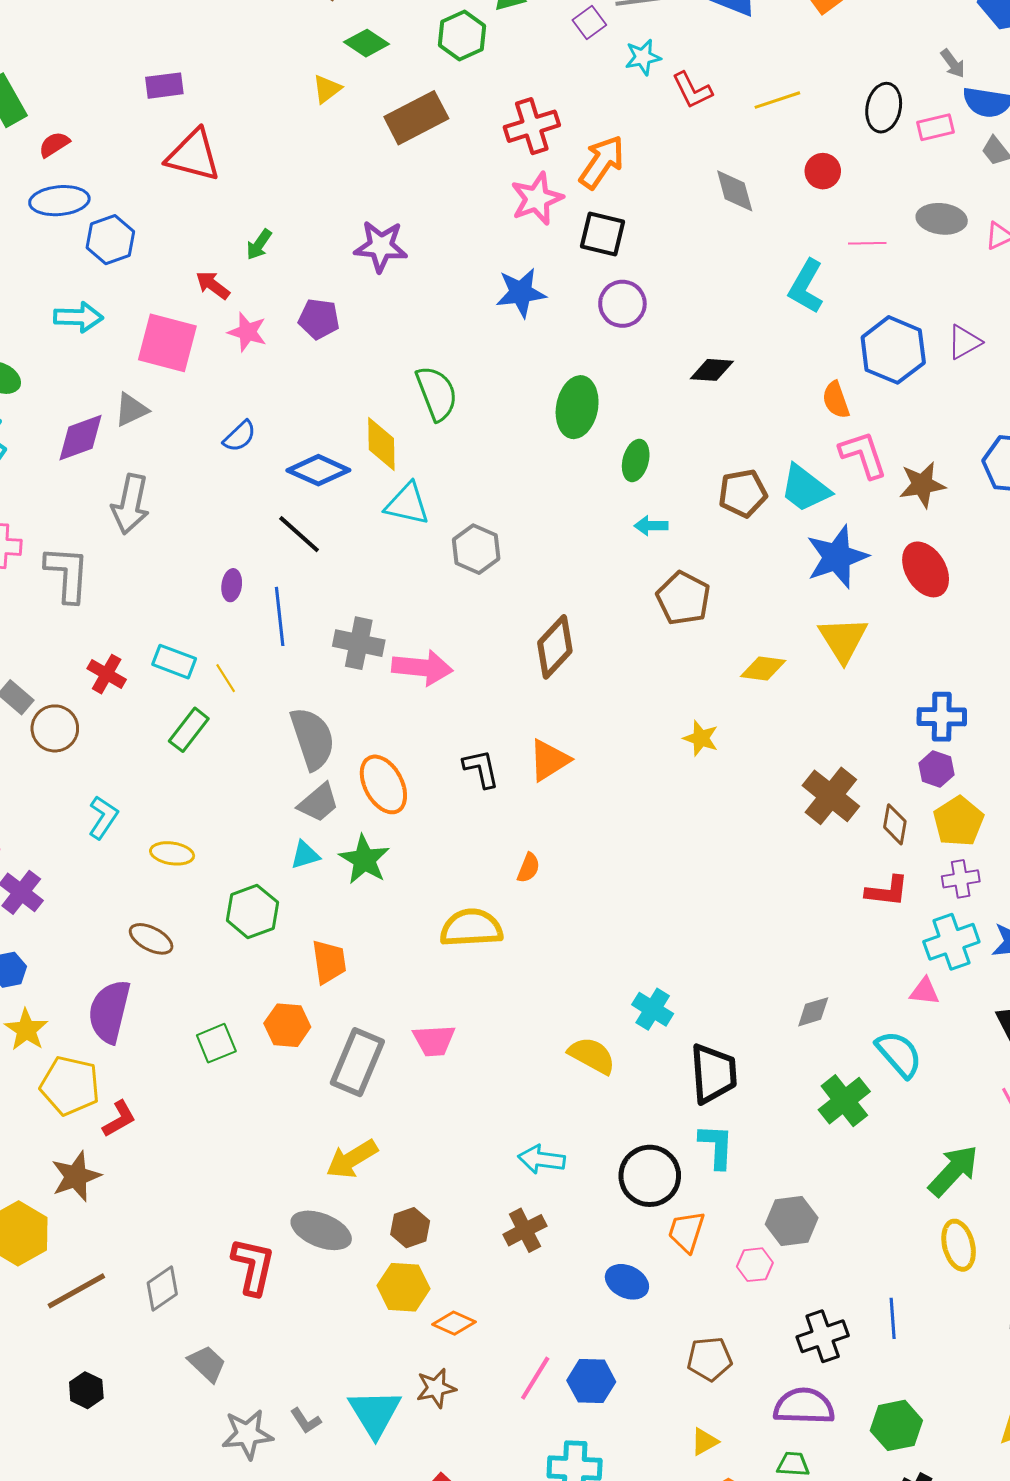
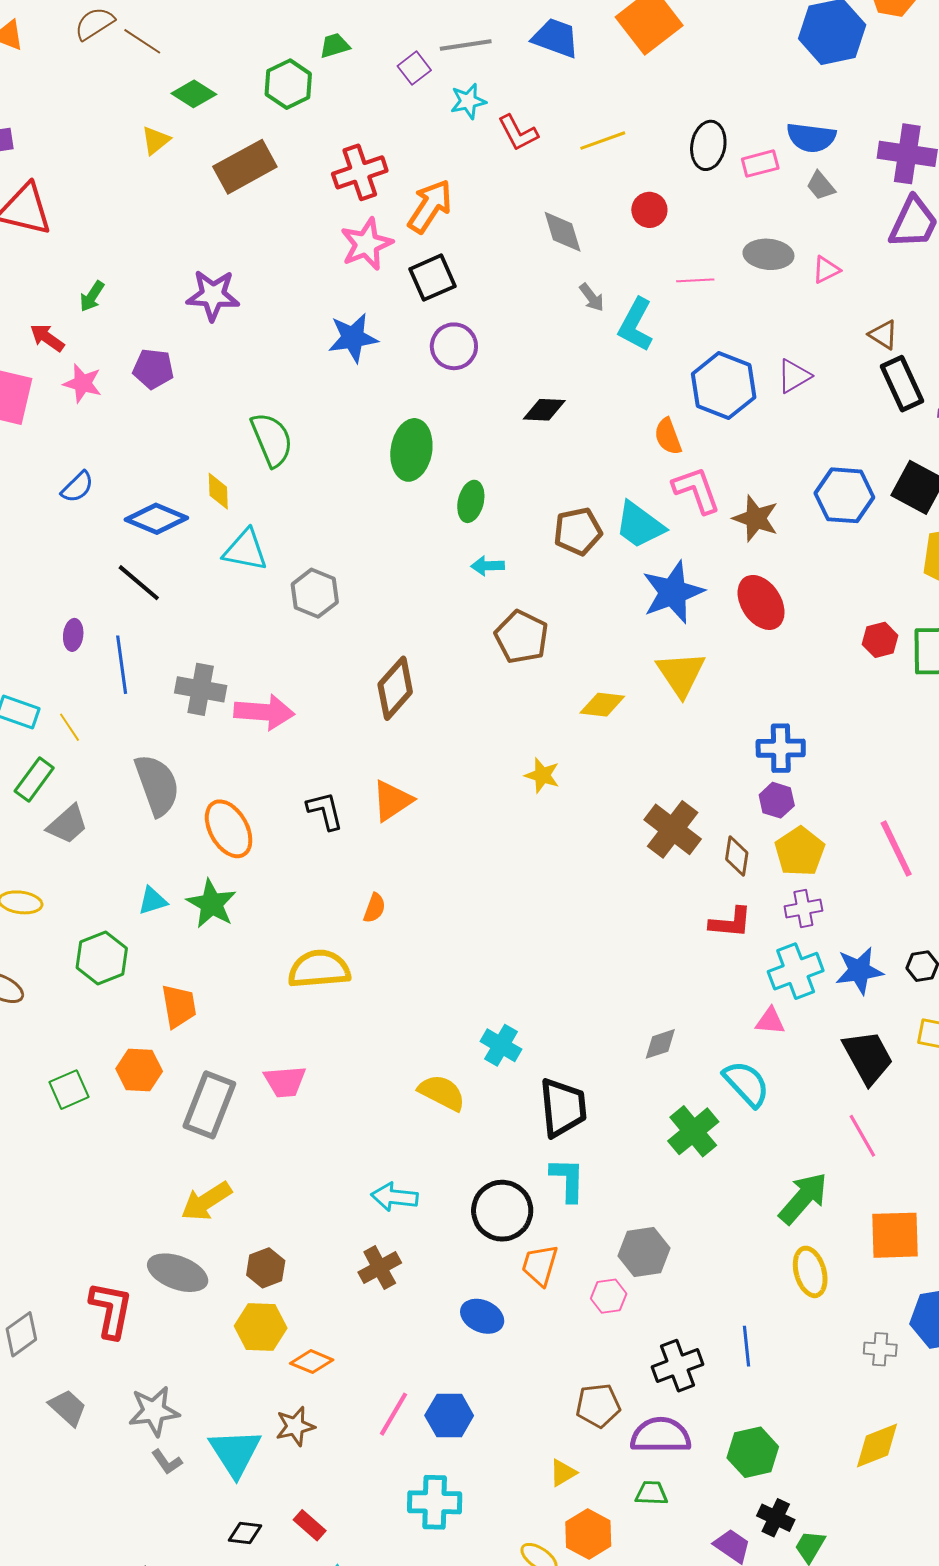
gray arrow: (953, 63) -> (592, 297), moved
black square: (603, 234) -> (433, 278), turned -36
yellow diamond: (381, 444) -> (218, 491), size x0.7
brown star: (922, 485) -> (756, 518), turned 30
gray trapezoid: (319, 803) -> (68, 824), moved
brown pentagon: (710, 1359) -> (598, 1406), moved
gray star: (247, 1434) -> (154, 1411), moved

